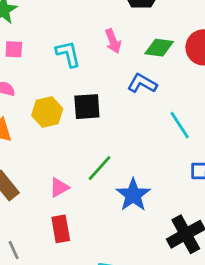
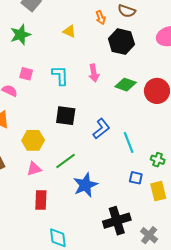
pink square: (14, 49) -> (26, 74), moved
blue L-shape: (142, 83) -> (101, 129), moved, turned 100
yellow hexagon: (47, 112) -> (33, 140), moved
red rectangle: (61, 229) -> (41, 200), moved

